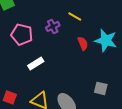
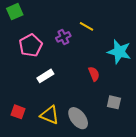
pink pentagon: (22, 34) -> (31, 45), turned 30
red semicircle: (83, 43) -> (94, 74), moved

